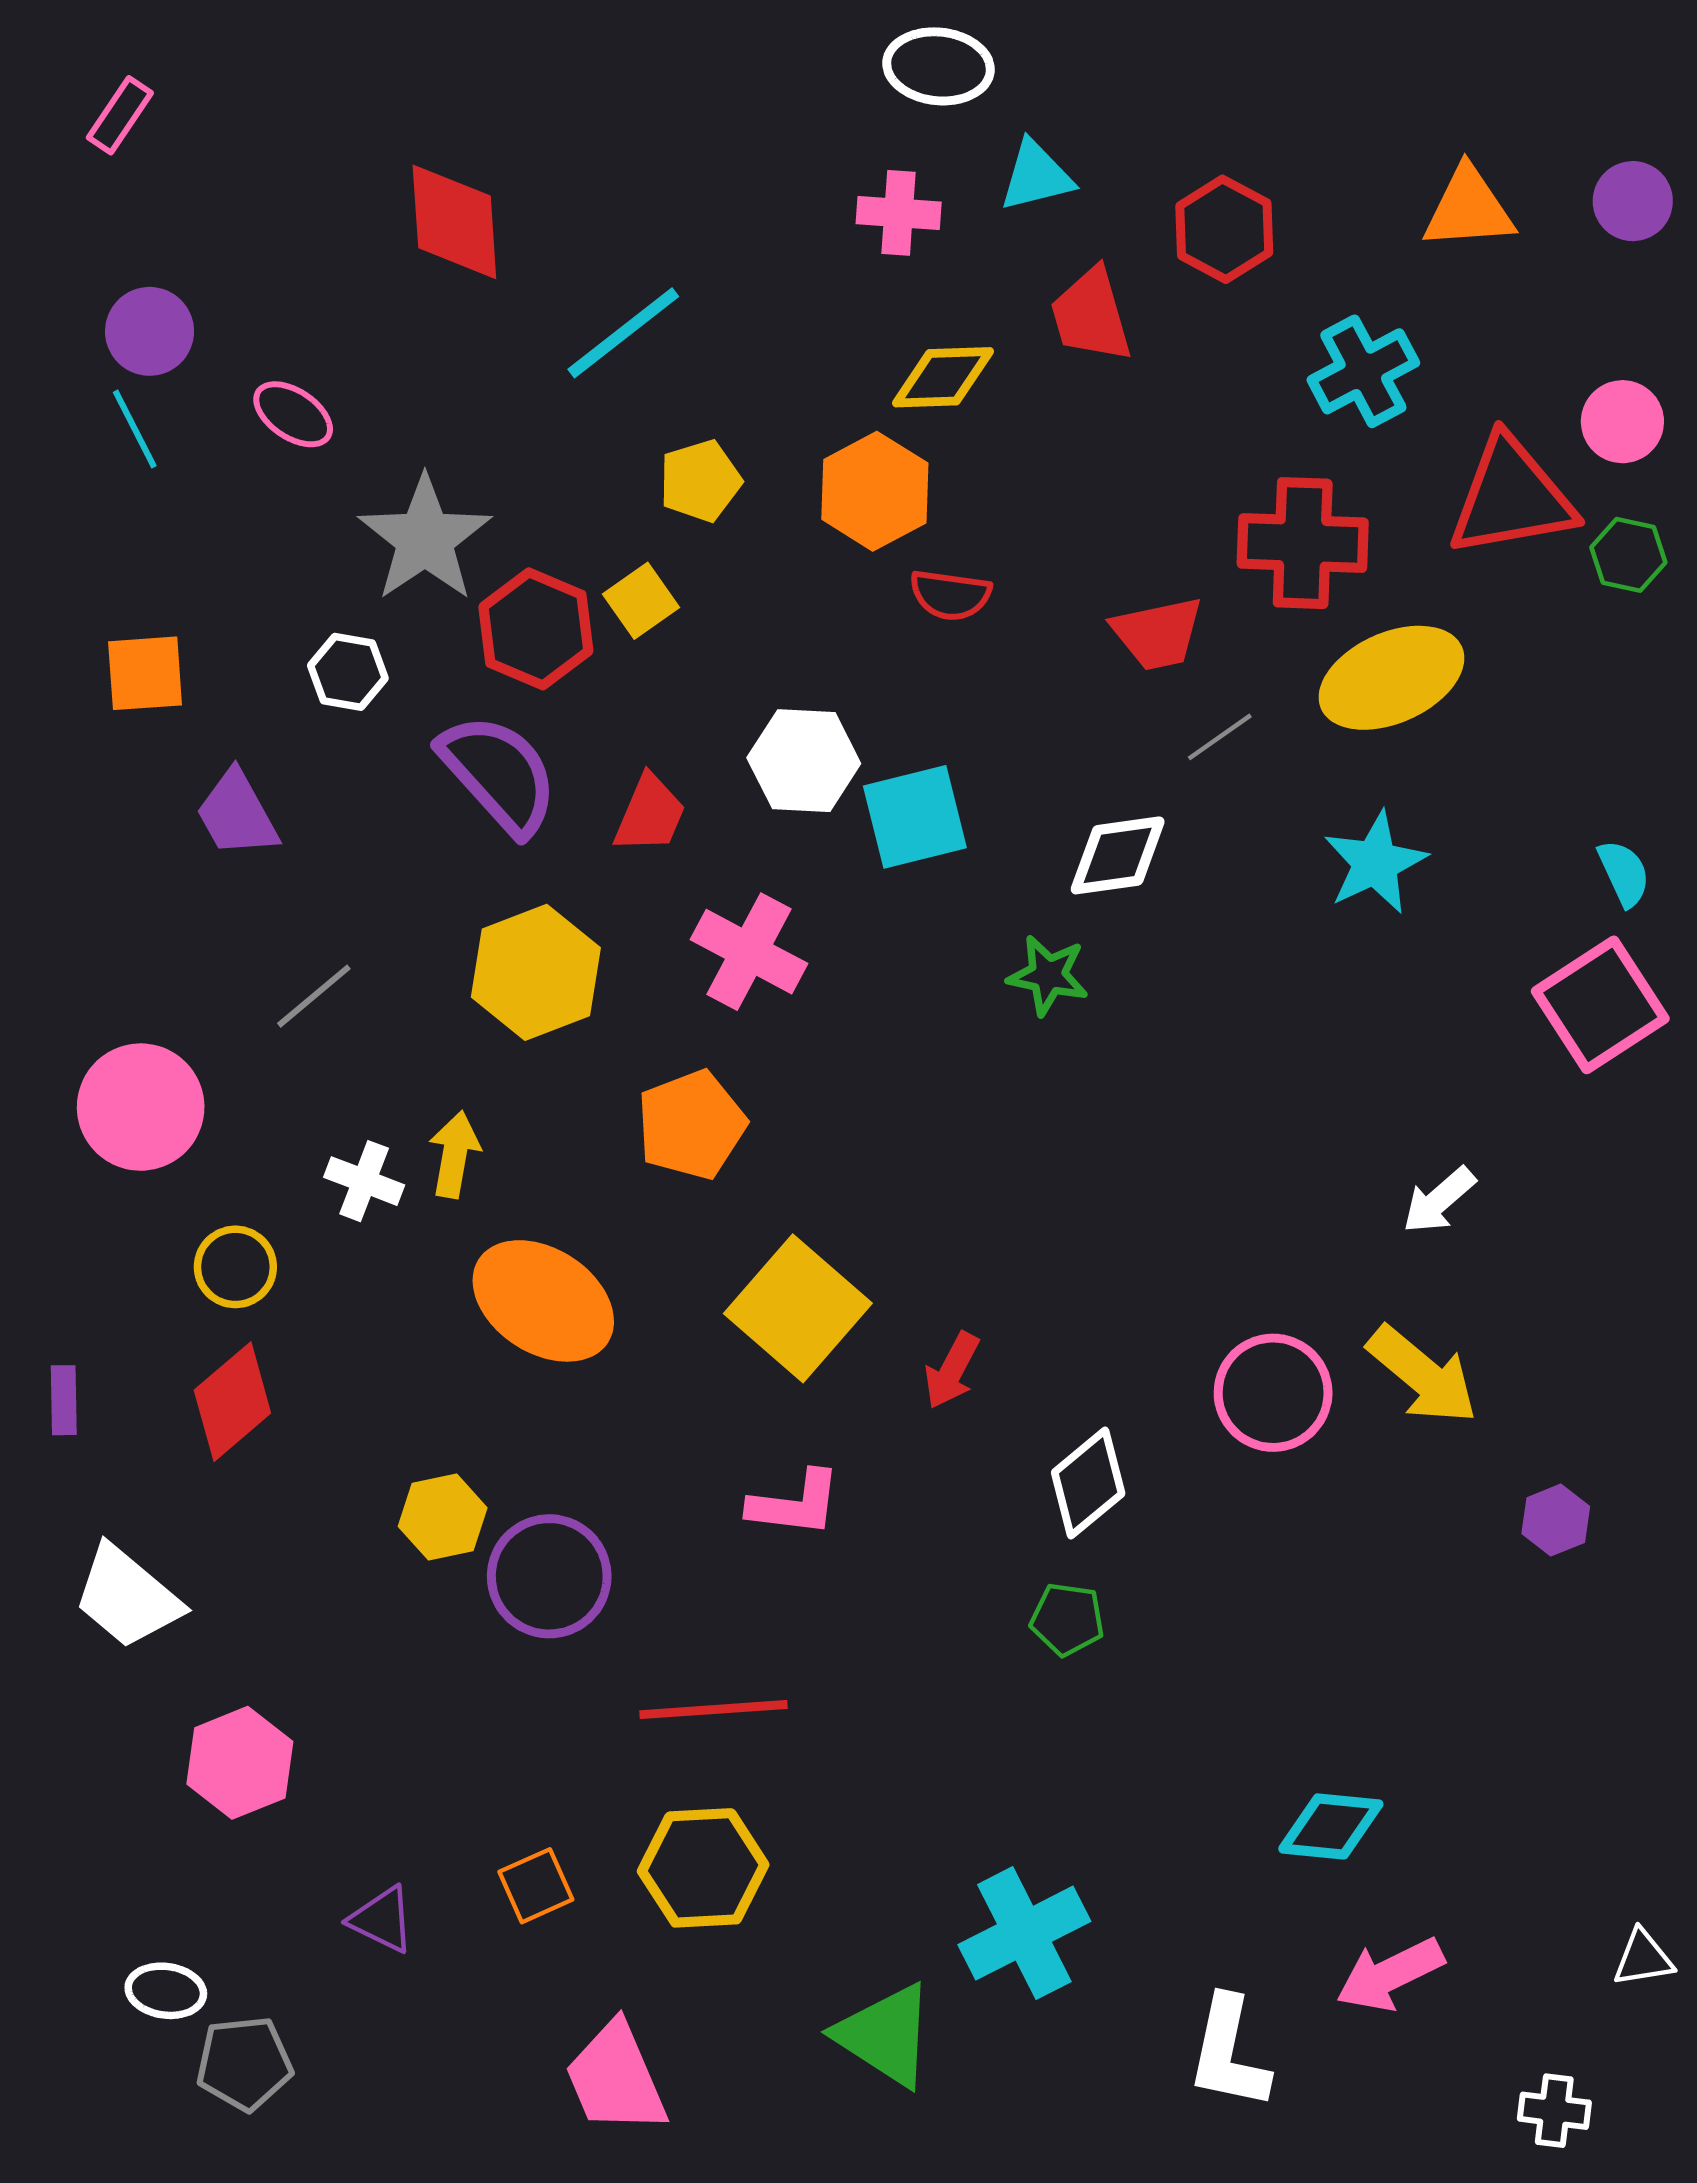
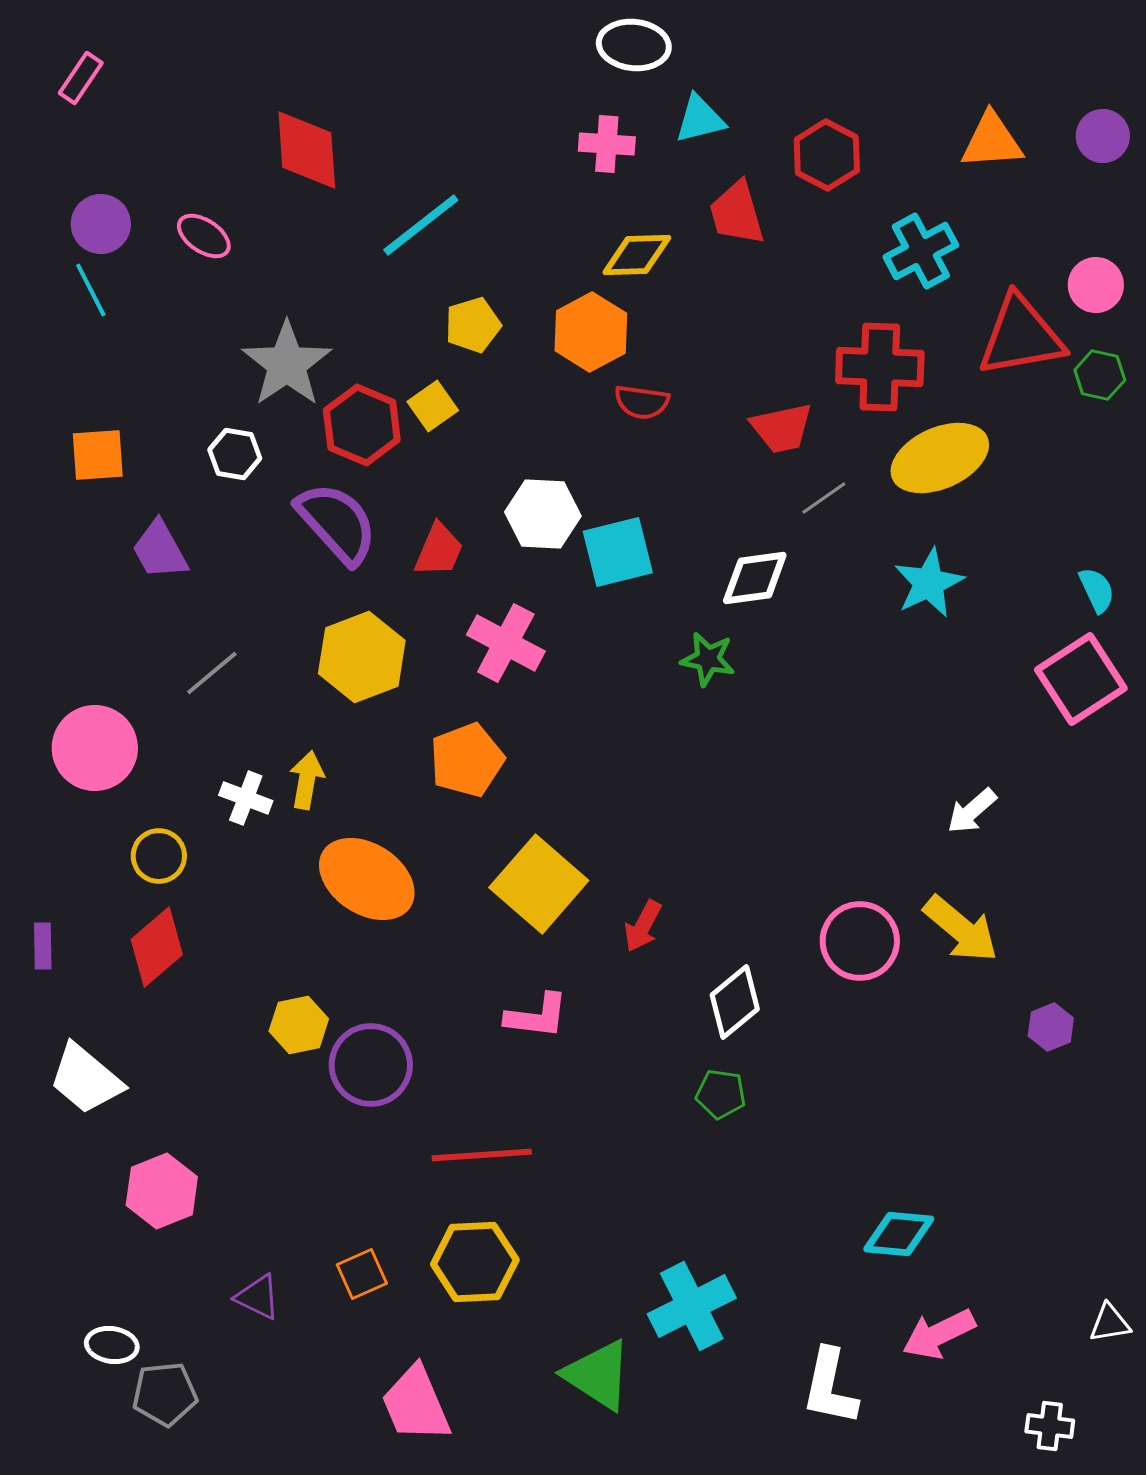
pink ellipse: (293, 414) -> (204, 236), moved

